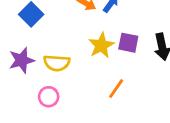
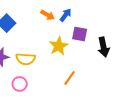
purple square: (128, 43) -> (80, 34), moved

